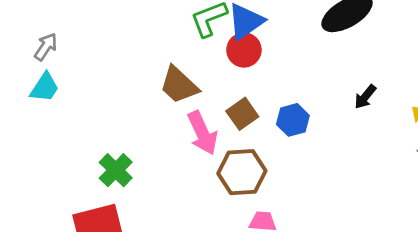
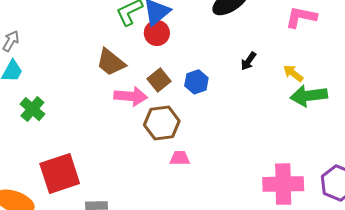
pink arrow: (202, 133) -> (131, 96), turned -56
green cross: (116, 170) -> (32, 109), moved

